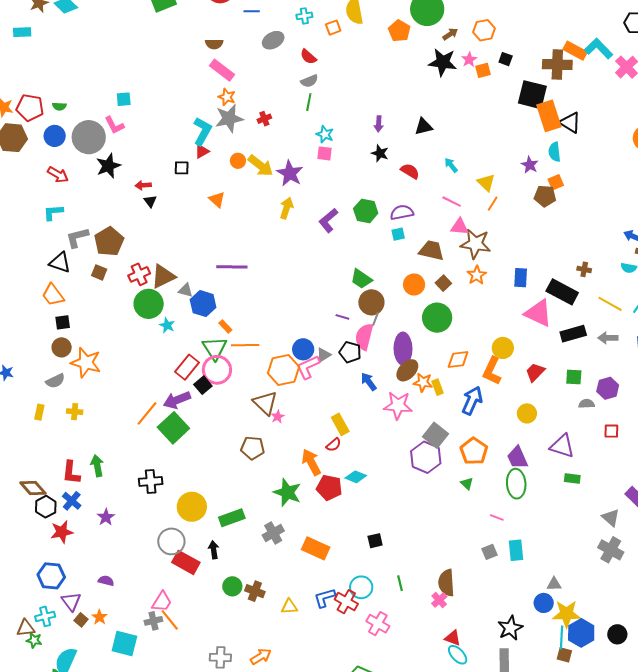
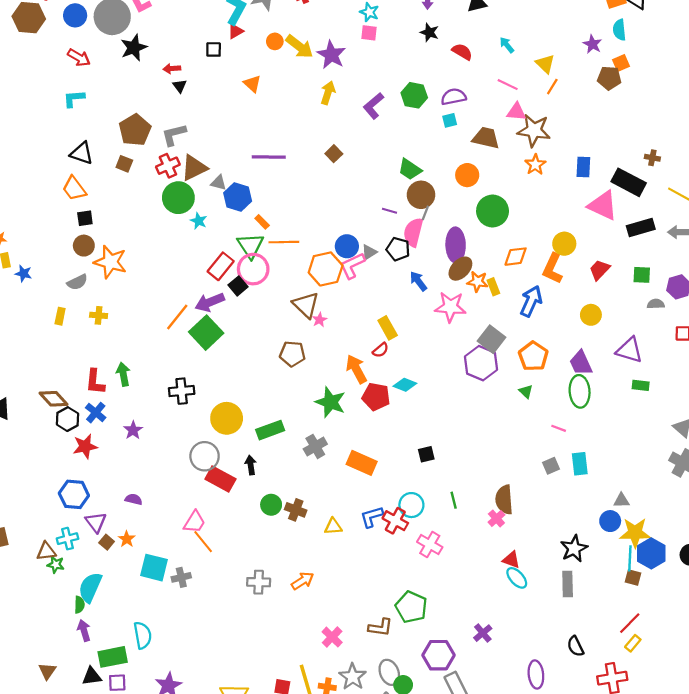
gray L-shape: (77, 238) -> (174, 135), moved
brown square: (443, 283) -> (334, 154), moved
gray cross: (153, 621) -> (181, 577), moved

